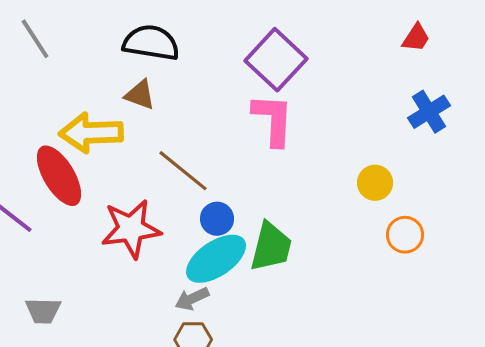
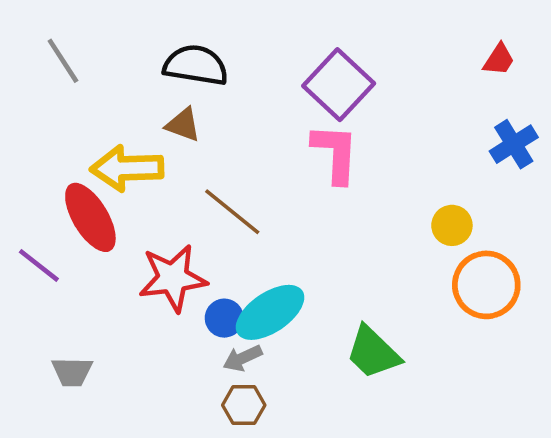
blue circle: (217, 219) -> (224, 318), moved
orange circle: (405, 235) -> (486, 285), size x1.6
green trapezoid: (271, 247) -> (373, 352), moved, turned 120

